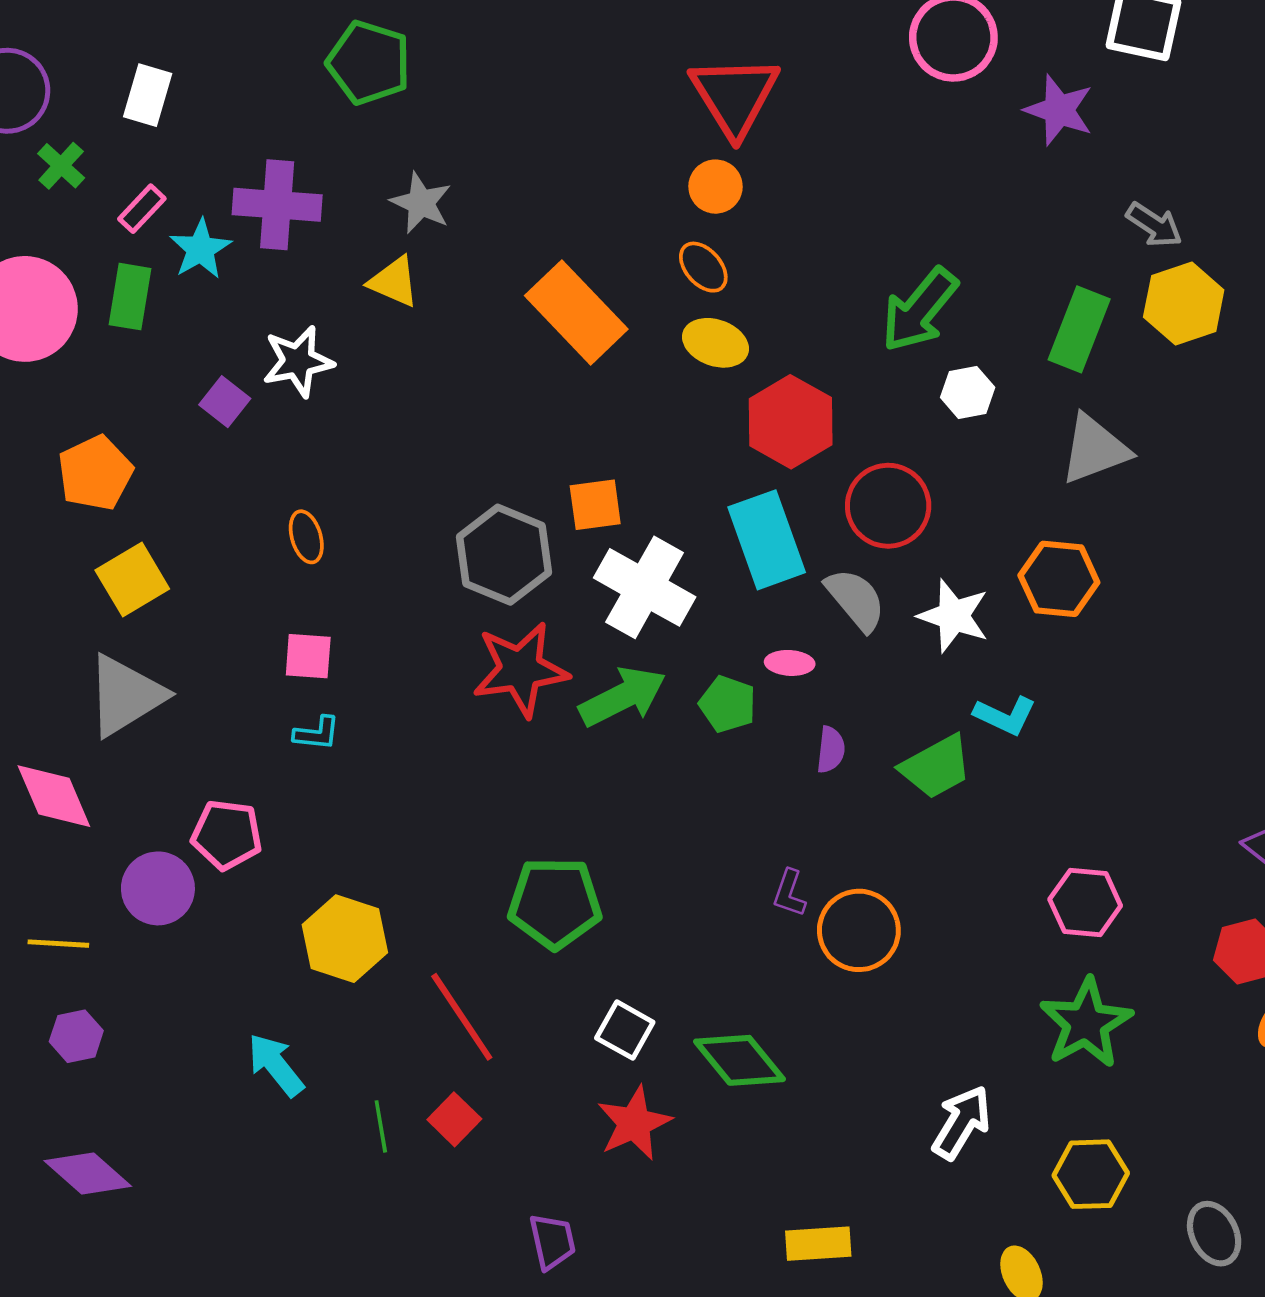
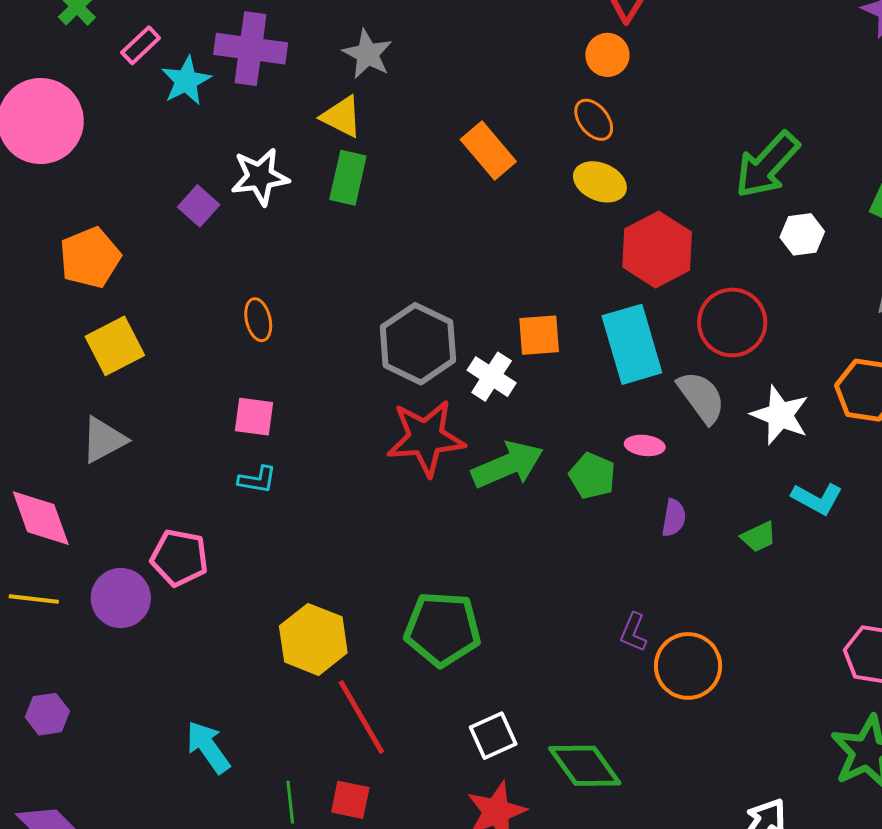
green rectangle: (130, 297) -> (348, 178), moved
orange rectangle: (576, 312) -> (488, 150), size x0.7
orange square: (595, 505) -> (539, 335), moved
white cross: (645, 587) -> (492, 377), moved, size x0.6
gray triangle: (125, 696) -> (104, 440), size x0.7
green trapezoid: (936, 767) -> (759, 537), size x0.6
yellow hexagon: (345, 939) -> (313, 639), moved
yellow line: (58, 944) -> (34, 599), moved
white square: (625, 1030) -> (493, 736), turned 33
red square: (454, 1119) -> (350, 800), turned -36

